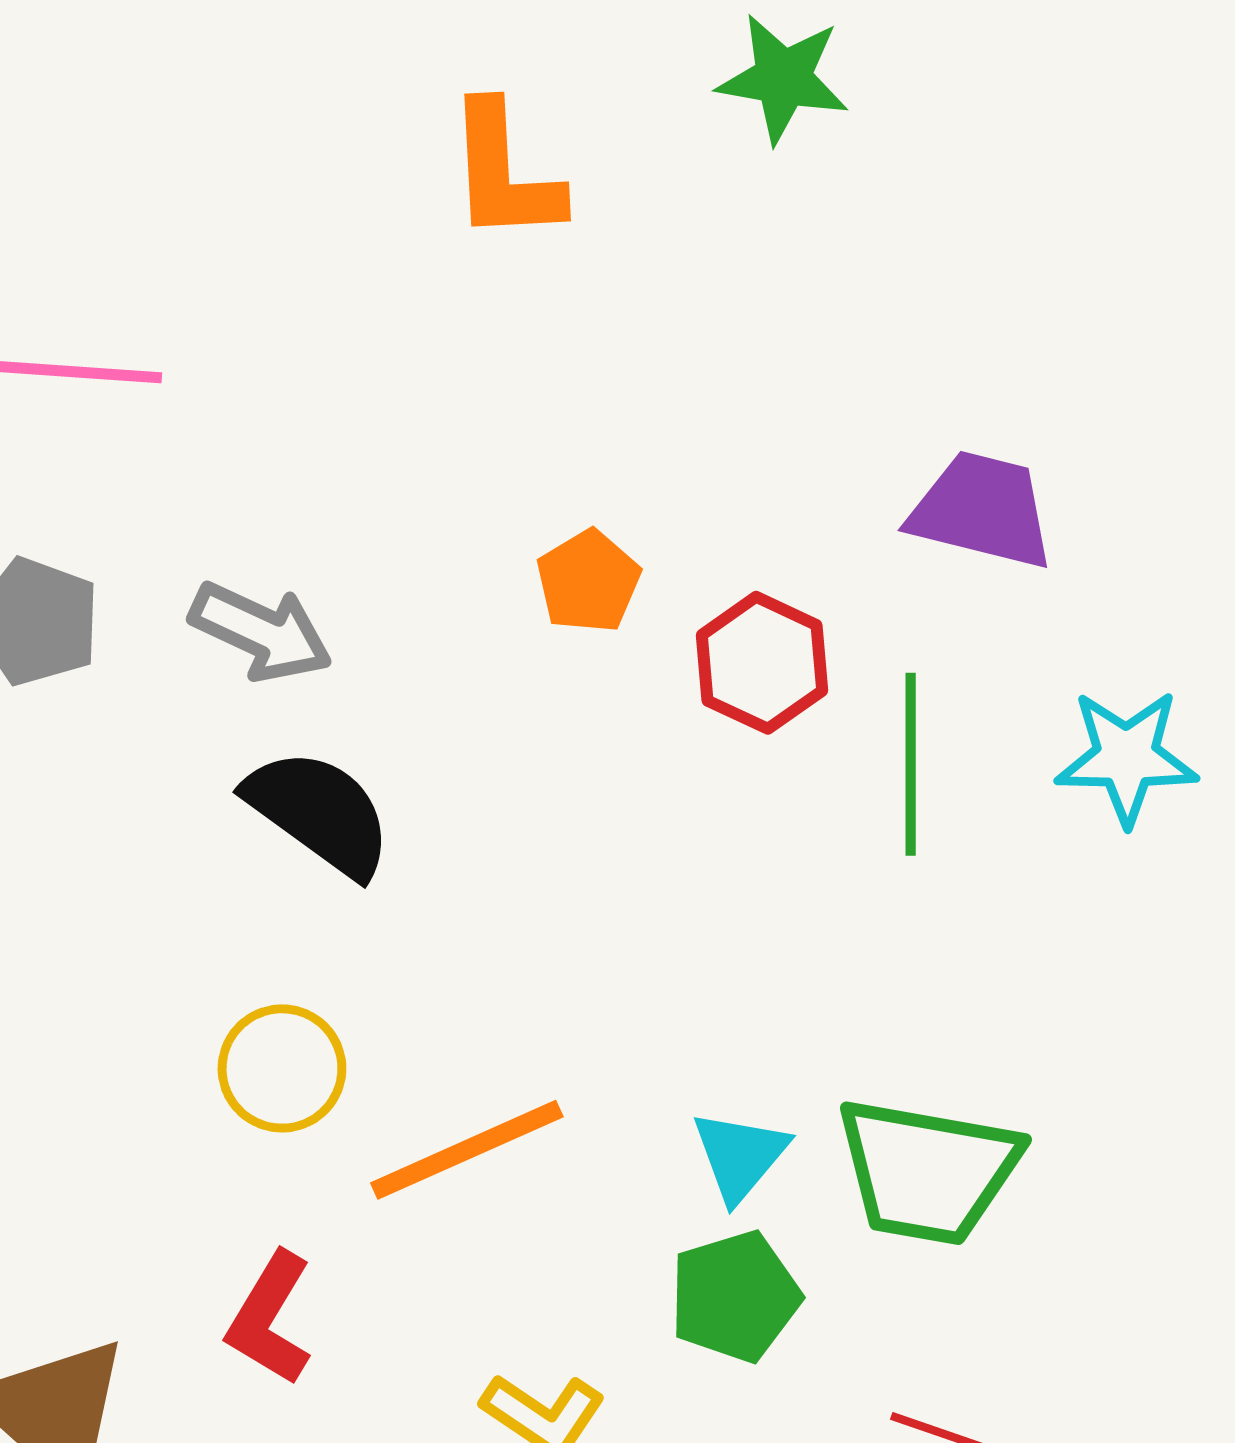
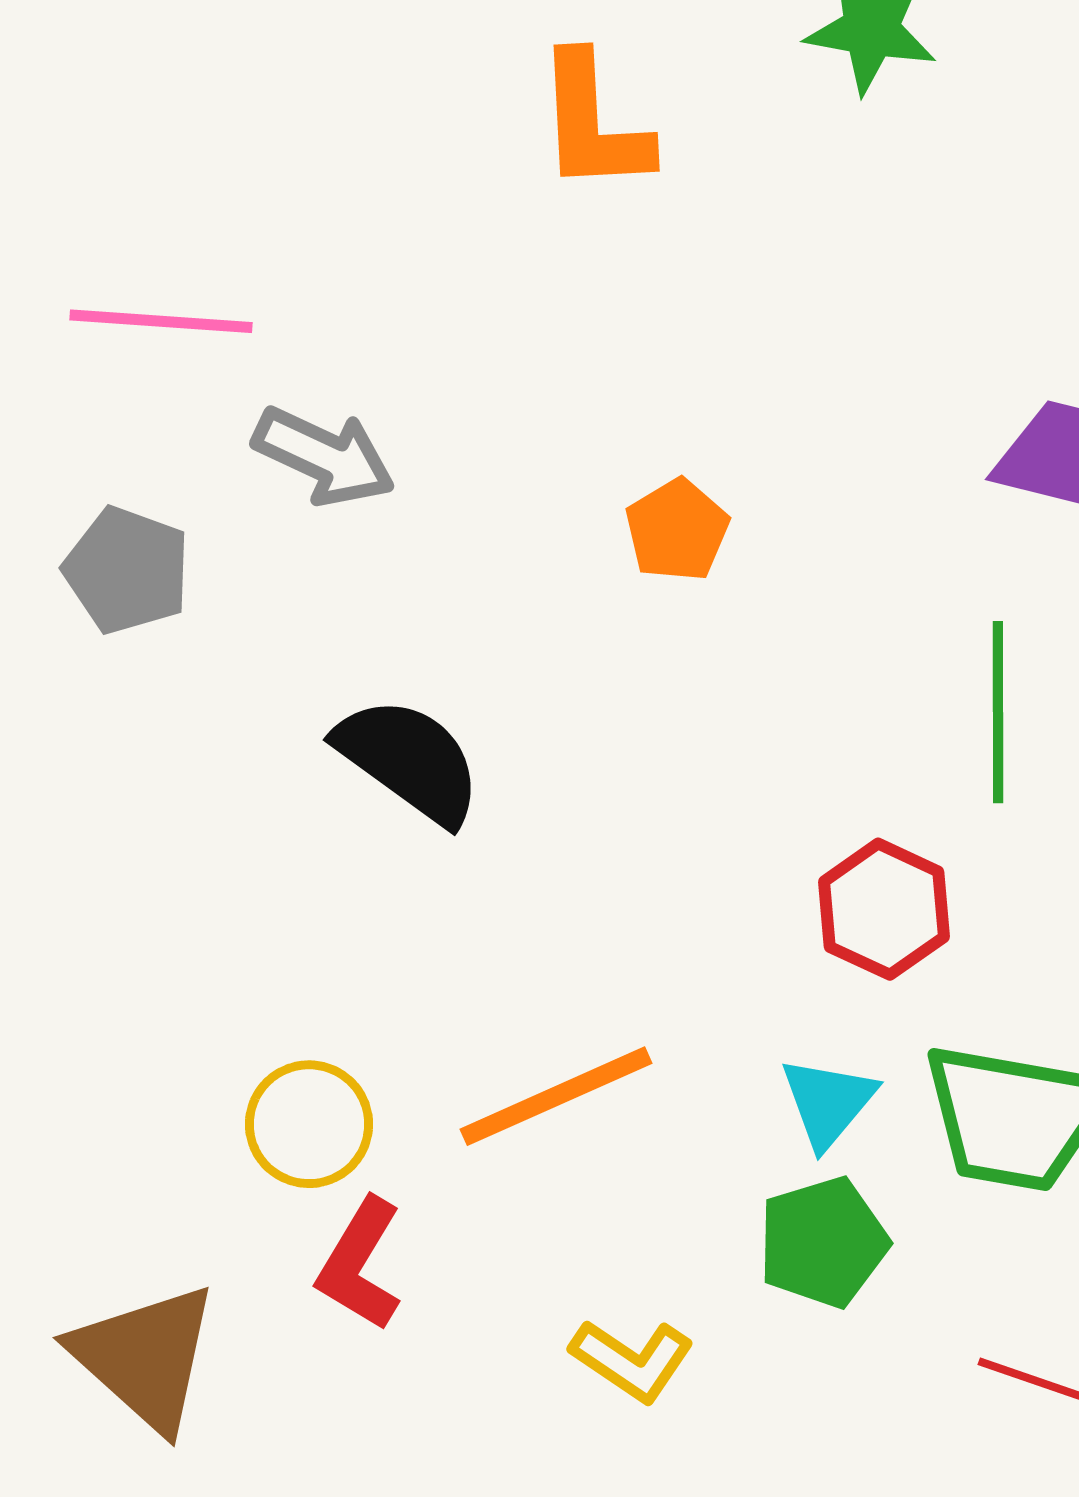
gray arrow: (261, 632) -> (324, 456), moved
red hexagon: (762, 663) -> (884, 909), moved
yellow circle: (282, 1068) -> (309, 1124), moved

